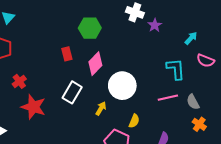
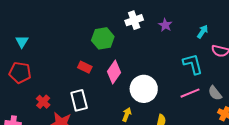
white cross: (135, 12) -> (134, 20), moved, turned -30
red rectangle: (67, 54) -> (85, 67), turned -40
white rectangle: (72, 92) -> (79, 100), moved, turned -35

